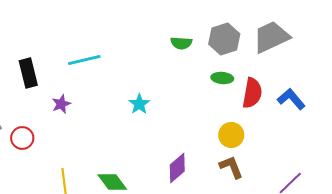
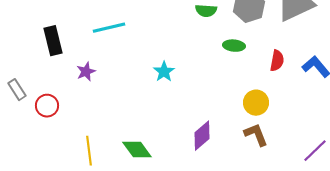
green ellipse: (222, 78) -> (234, 46), moved
red semicircle: (252, 93) -> (277, 61), size x0.7

